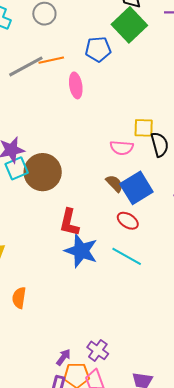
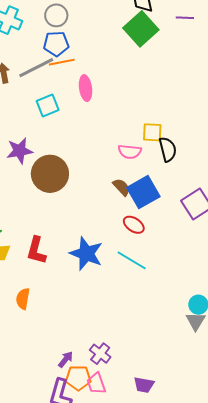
blue pentagon: (98, 49) -> (56, 44), moved
cyan square: (17, 168) -> (48, 105), moved
red L-shape: (69, 222) -> (36, 250), moved

